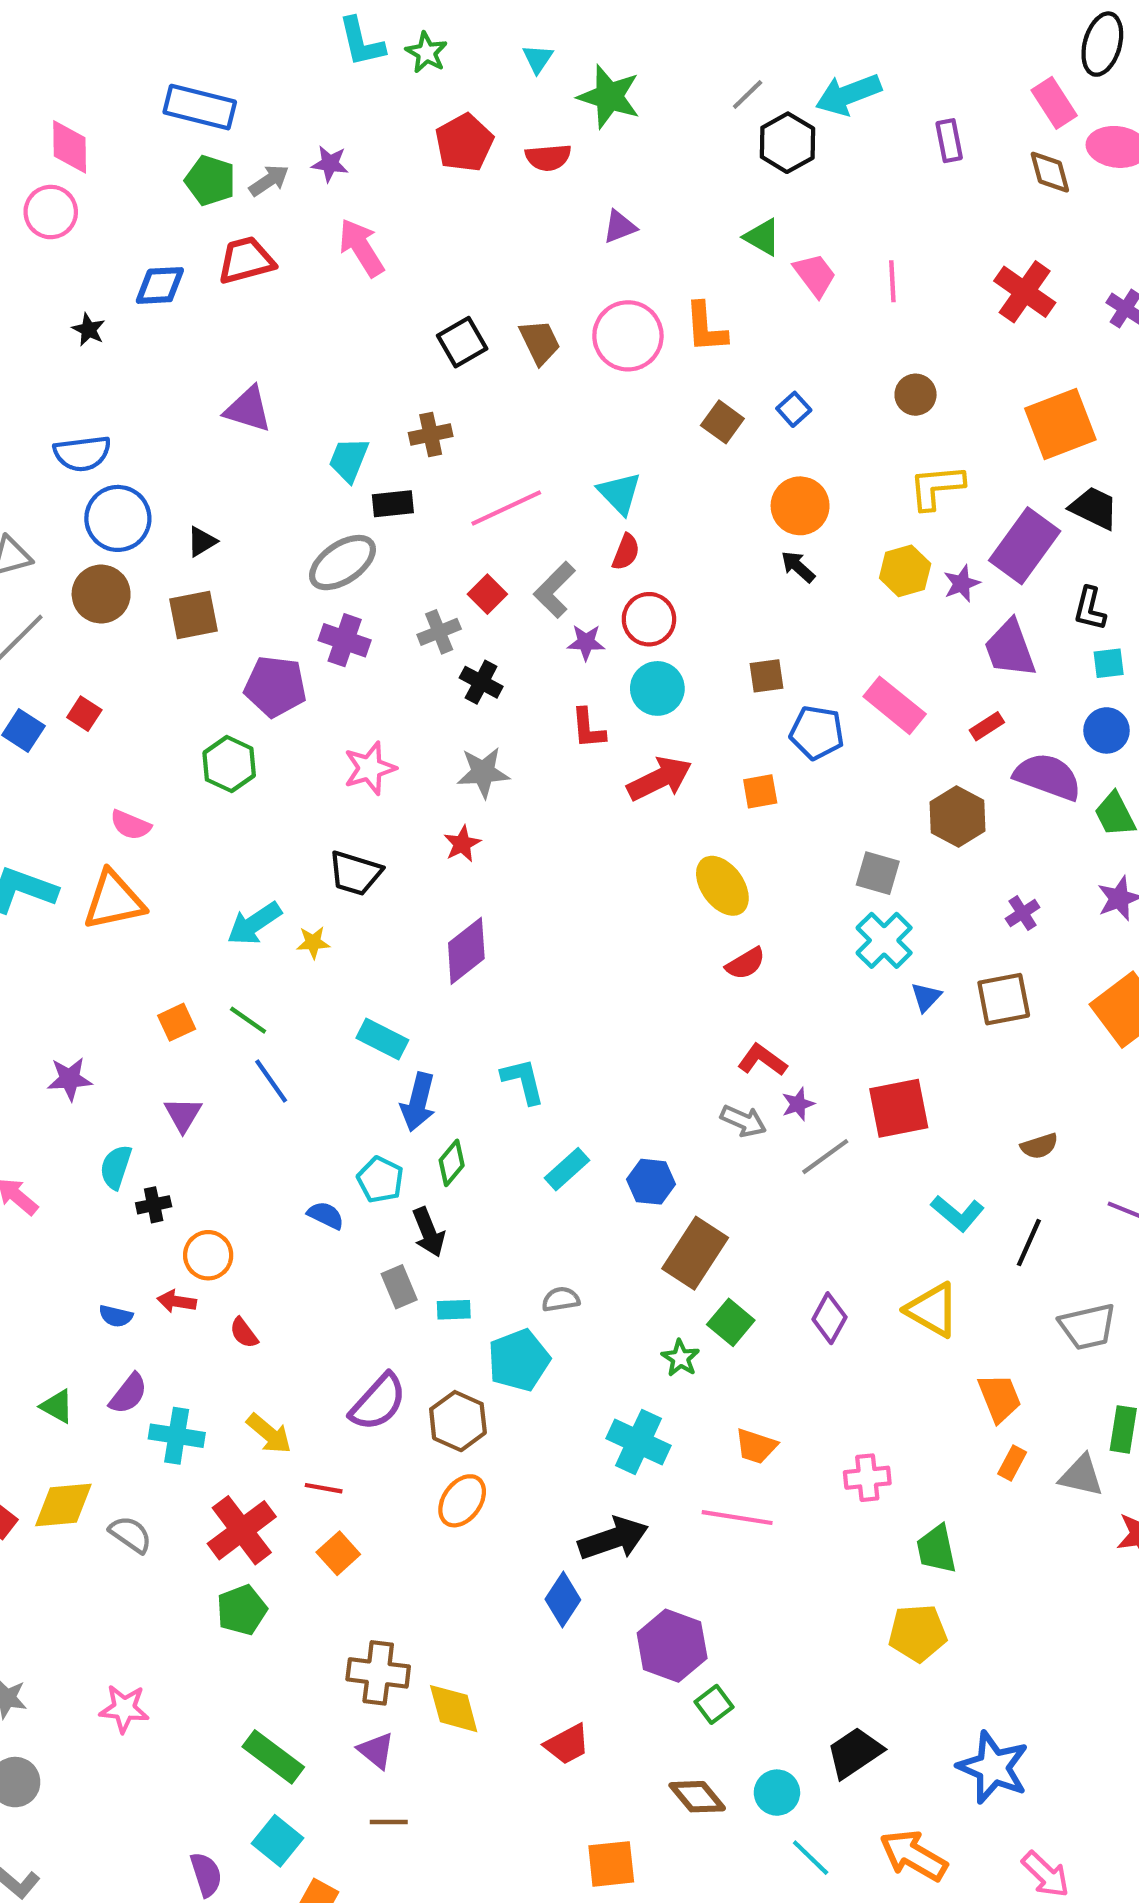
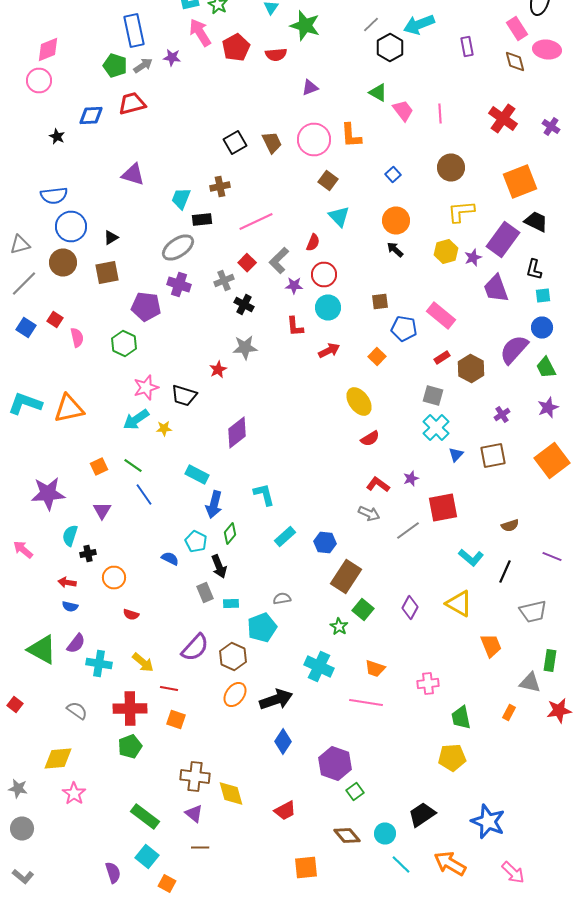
blue rectangle: (200, 107) -> (134, 30), moved, turned 64
pink diamond: (70, 147) -> (48, 50), turned 68
pink arrow: (361, 248) -> (200, 32), moved
brown circle: (916, 395) -> (451, 168), size x1.4
brown square: (722, 422) -> (328, 180), moved
cyan triangle: (620, 493) -> (339, 216), moved
red rectangle: (987, 726) -> (442, 358), moved
pink star: (370, 768) -> (146, 388), moved
purple semicircle: (1048, 777) -> (514, 350), turned -68
red arrow: (659, 779) -> (329, 350), size x0.7
orange square: (760, 791) -> (377, 356), turned -36
pink semicircle: (130, 825) -> (77, 338), moved, turned -126
red star: (462, 844) -> (218, 370), moved
purple star: (70, 1079) -> (48, 494), size x1.6
purple star: (798, 1104) -> (411, 478), moved
red arrow: (177, 1301) -> (67, 582), moved
red semicircle: (244, 1333) -> (131, 614), turned -35
green triangle: (57, 1406) -> (42, 650), size x1.8
orange rectangle: (1012, 1463) -> (509, 712), moved
yellow diamond: (63, 1505) -> (58, 758), moved
red cross: (242, 1530) -> (130, 708), turned 36
black arrow: (613, 1539) -> (276, 700), moved
orange square: (338, 1553) -> (176, 720), turned -30
pink star: (124, 1709) -> (74, 794), turned 30

